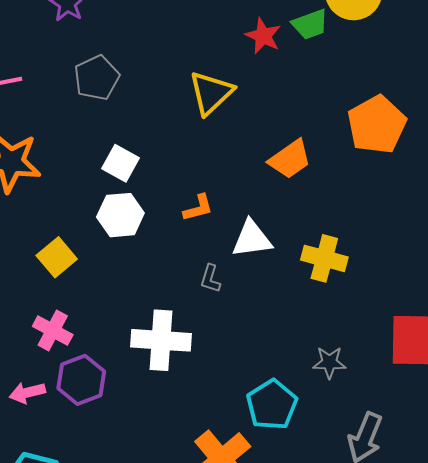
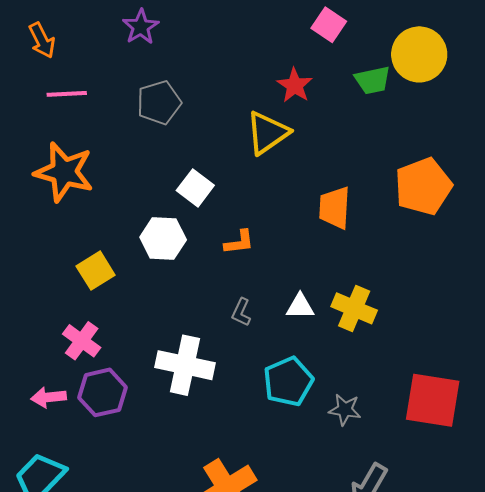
red star: (263, 36) -> (295, 85), moved
orange trapezoid: (290, 159) -> (335, 208), turned 120
white square: (121, 163) -> (195, 188), moved
white triangle: (252, 239) -> (300, 306), moved, size x0.7
cyan pentagon: (272, 405) -> (288, 382), moved

